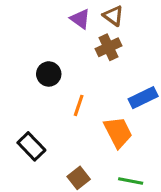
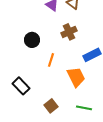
brown cross: (109, 47) -> (69, 32), moved

